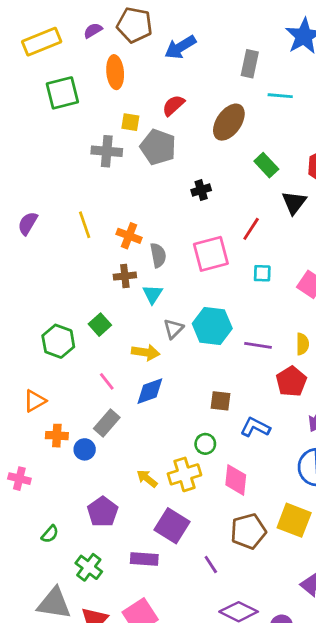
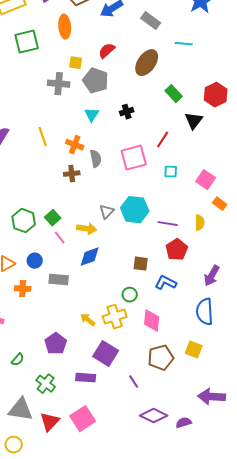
gray rectangle: (250, 64) -> (151, 21), moved, turned -66
cyan triangle: (153, 294) -> (92, 115), moved
green square: (100, 325) -> (53, 218), moved
pink line: (107, 381) -> (60, 238), moved
red pentagon: (291, 381) -> (177, 250), moved
gray rectangle: (107, 423) -> (59, 280), turned 54
blue circle: (85, 449) -> (35, 261), moved
yellow square: (294, 520) -> (194, 350), size x0.7

